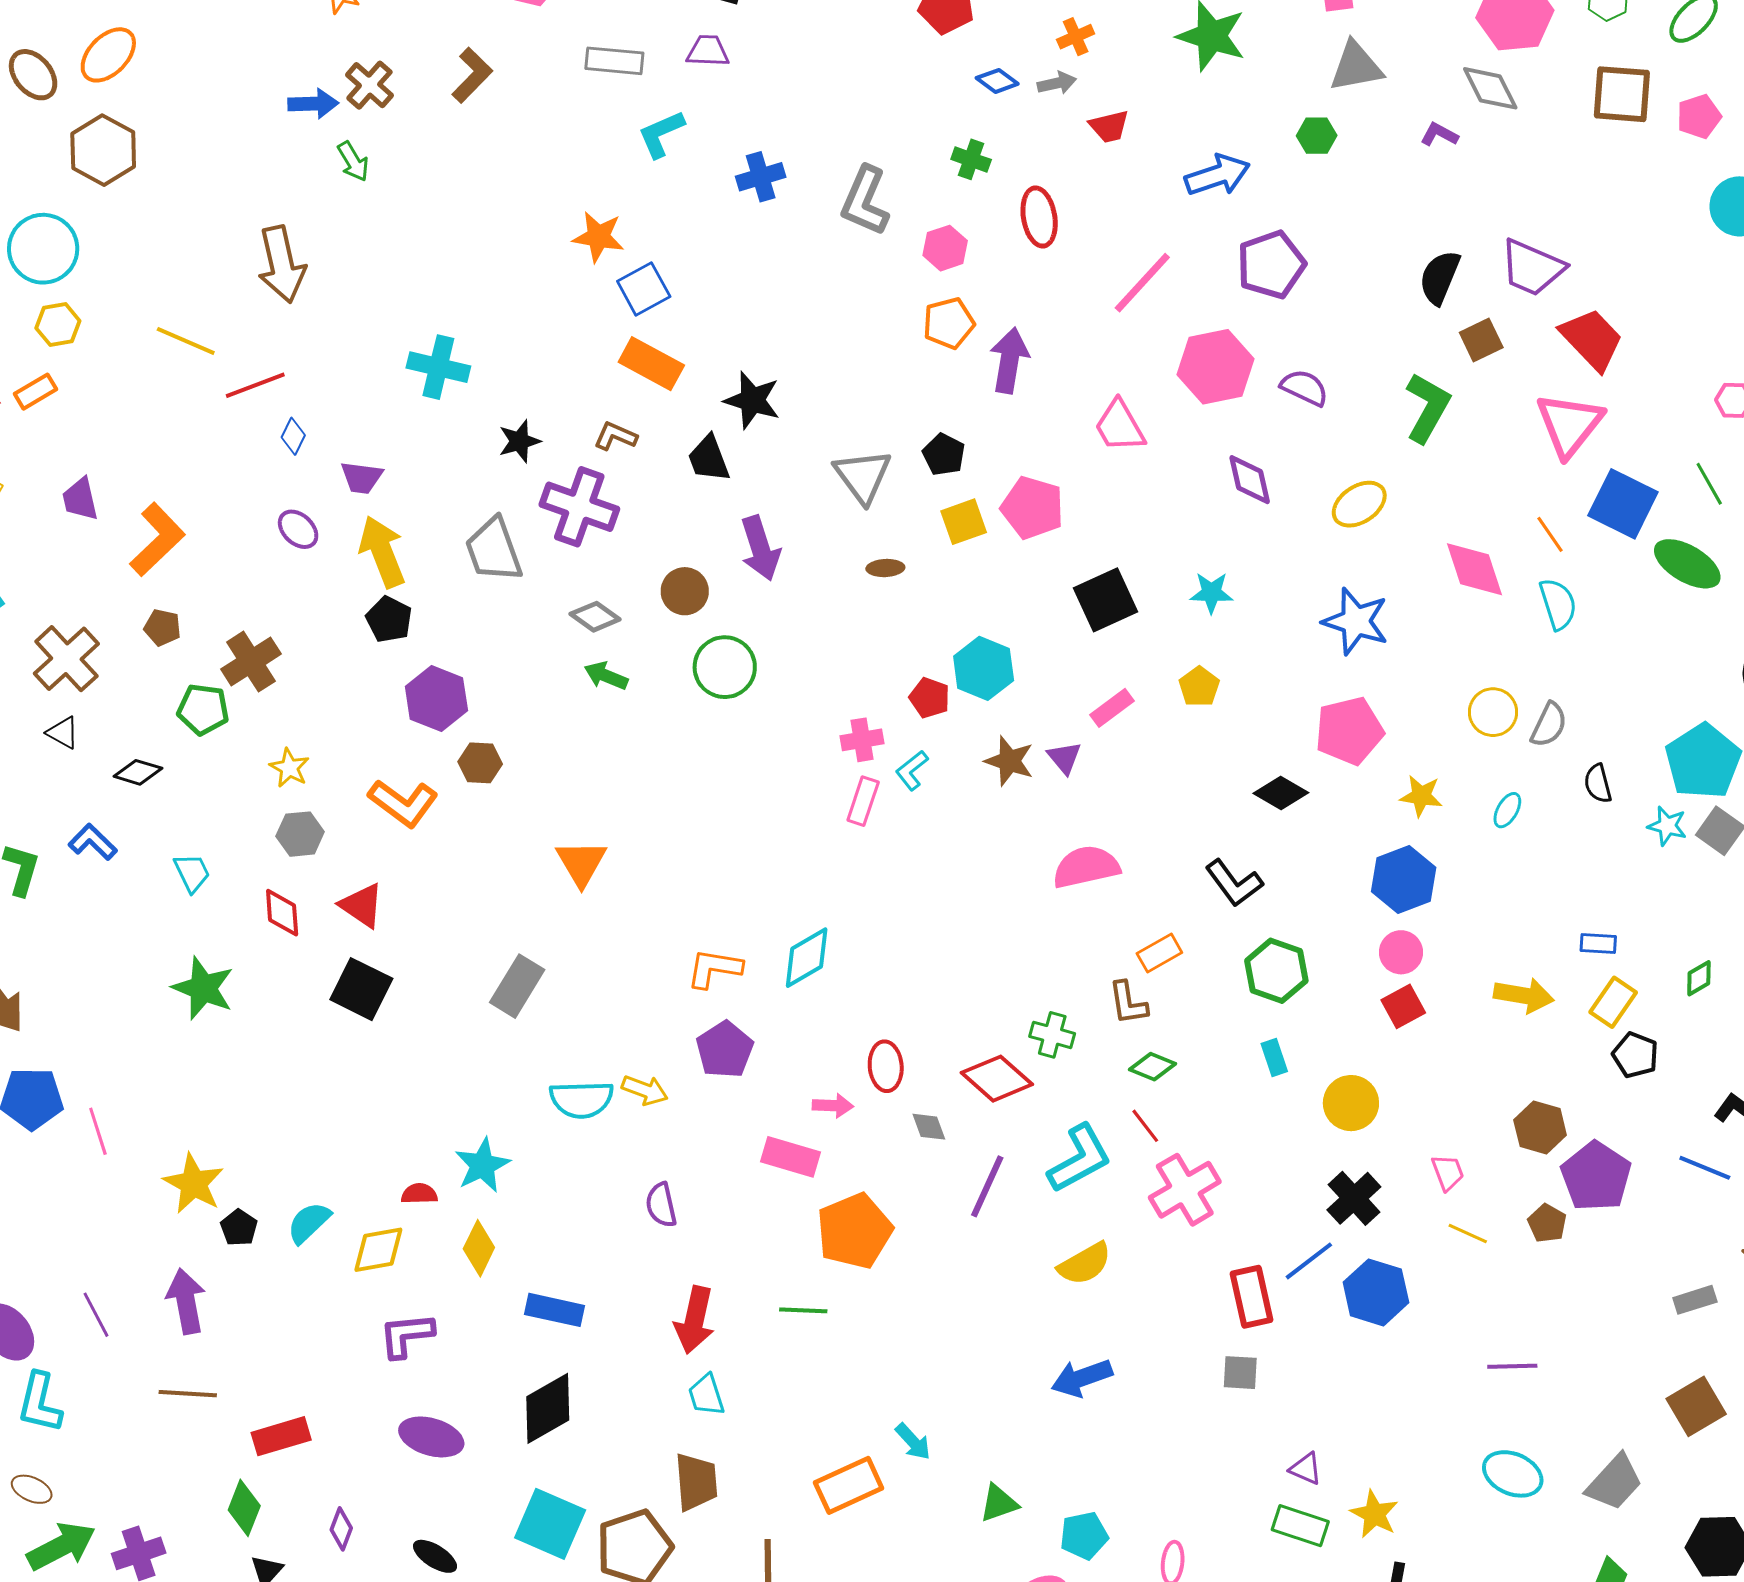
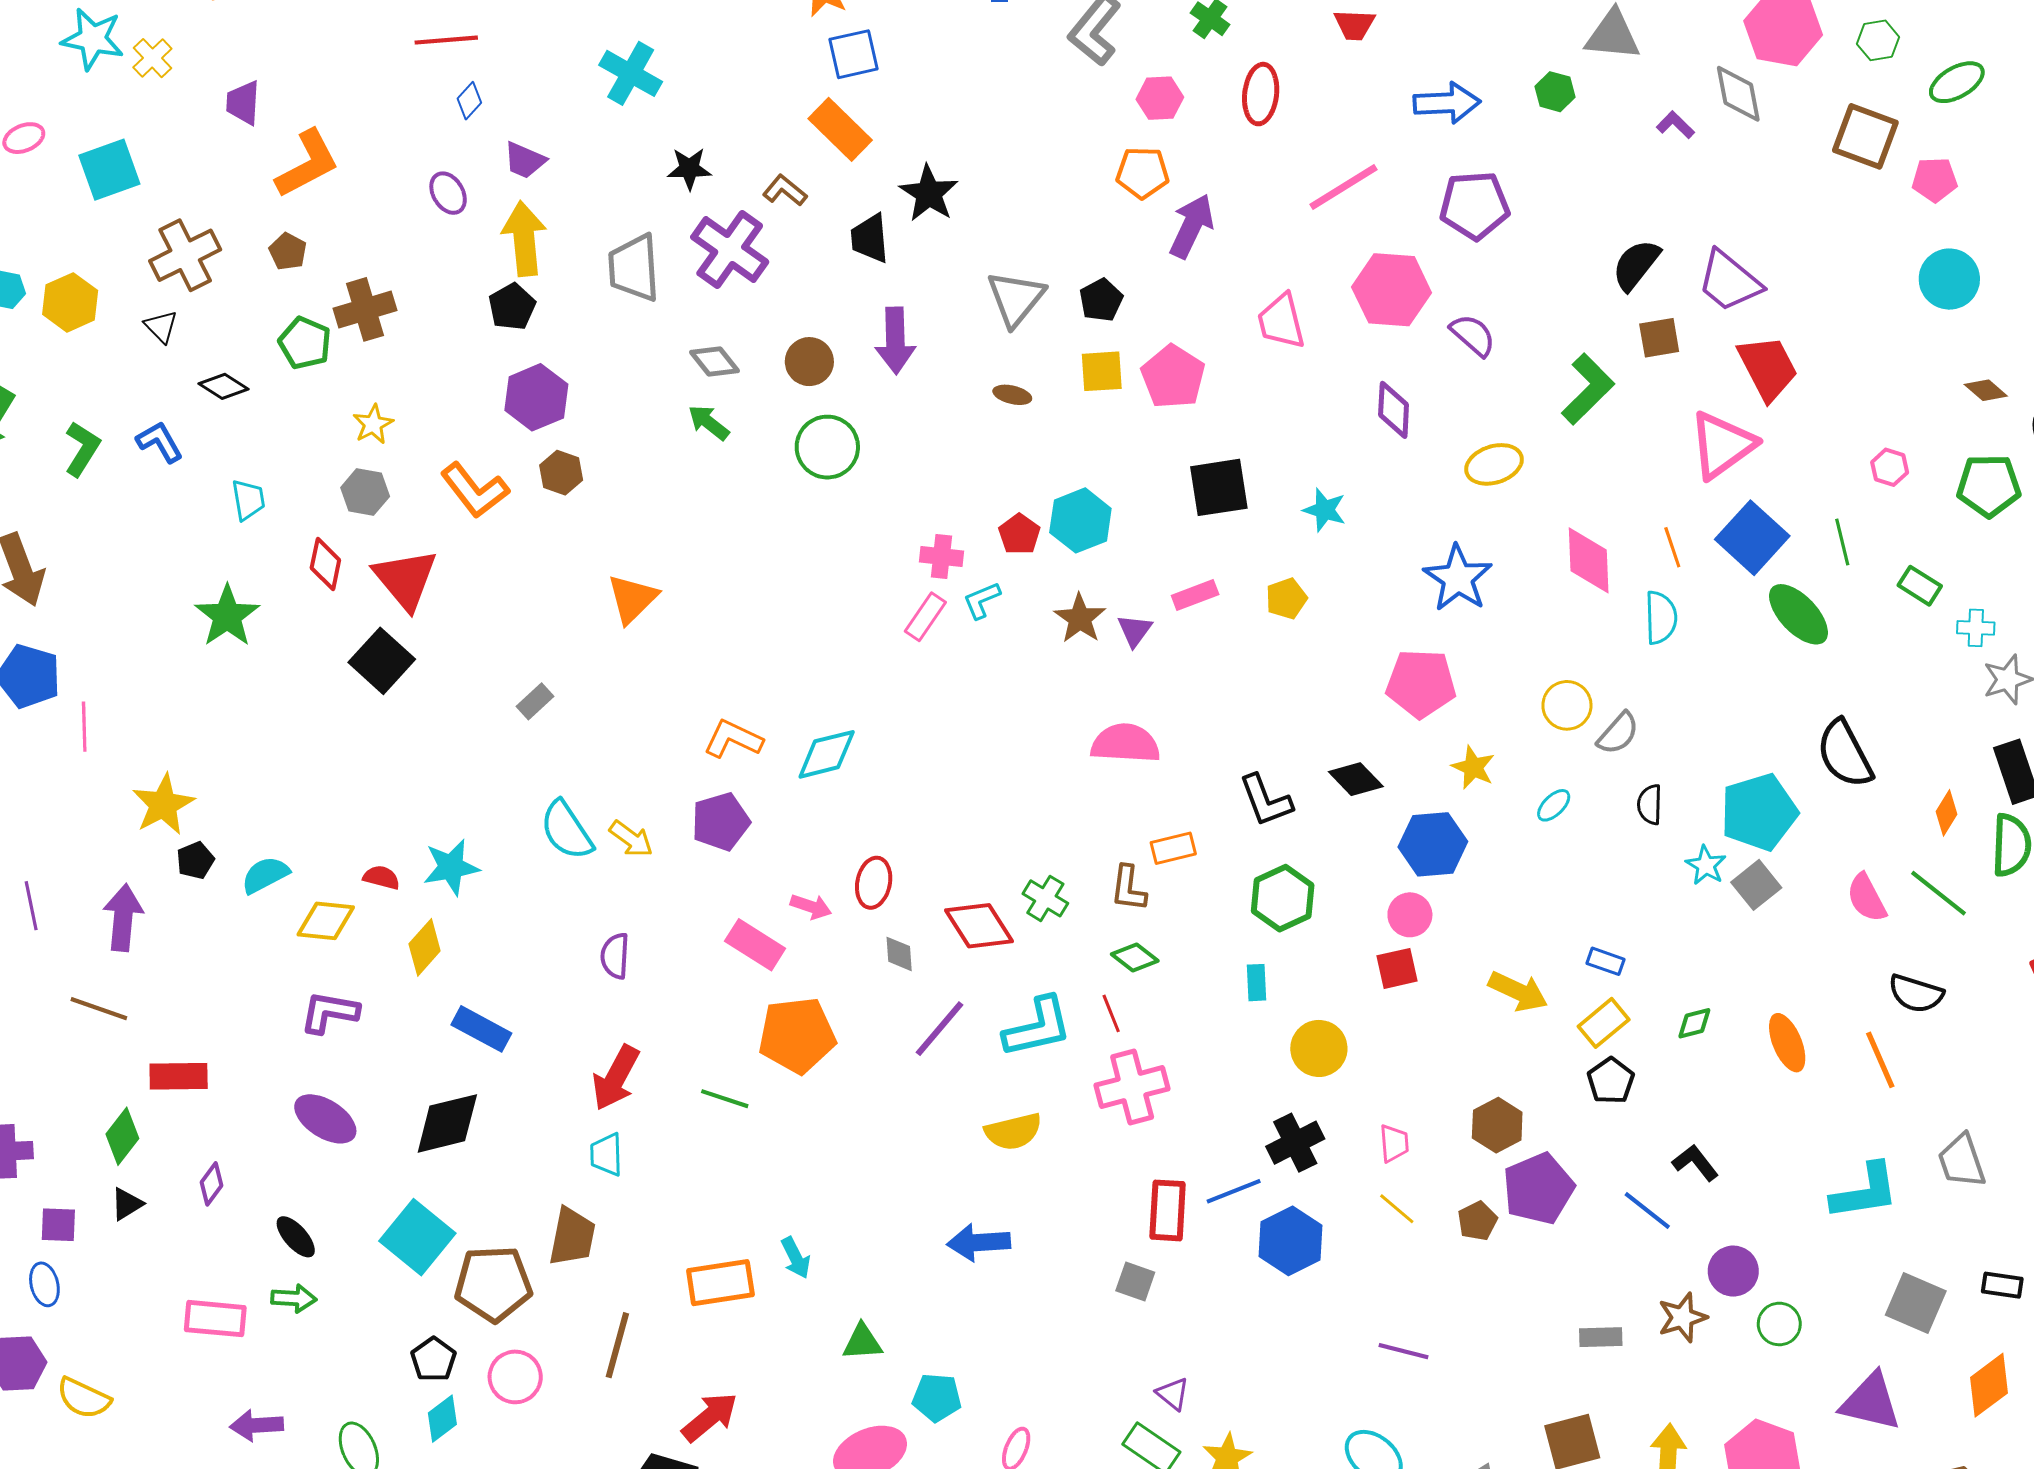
black diamond: (1281, 793) -> (1356, 779), moved
red triangle: (362, 905) -> (405, 579), size x1.4
gray rectangle: (517, 986) -> (535, 701), size x0.6
cyan semicircle: (581, 1099) -> (567, 830), turned 42

